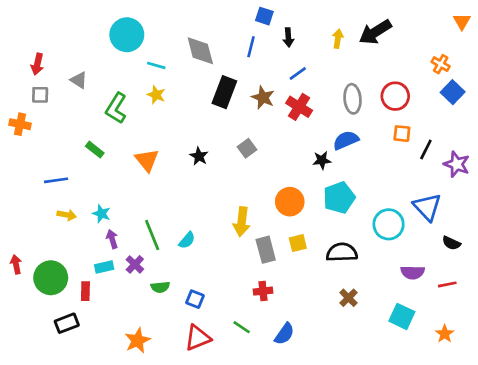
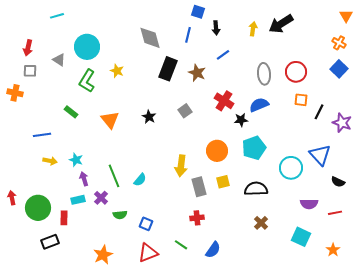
cyan circle: (127, 35) -> (87, 47), moved
orange cross: (441, 64) -> (339, 43), moved
cyan line: (156, 65) -> (57, 16), moved, turned -32
red cross: (299, 107) -> (224, 101), moved

